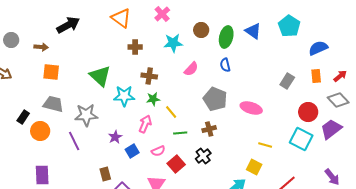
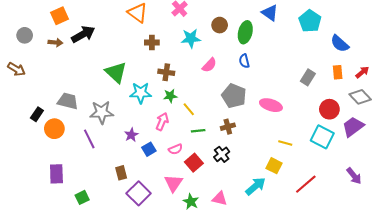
black arrow: (68, 25) -> (83, 34), moved
blue triangle: (253, 31) -> (270, 13), moved
blue semicircle: (318, 48) -> (340, 44), turned -114
orange square: (51, 72) -> (60, 16), moved, turned -30

